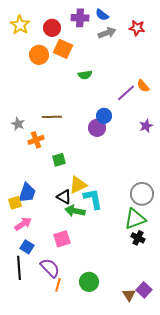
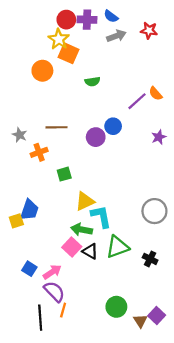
yellow star: (20, 25) -> (59, 39), moved
red circle: (52, 28) -> (66, 20), moved
orange circle: (39, 55) -> (42, 71), moved
purple circle: (97, 128) -> (96, 137), moved
black triangle: (64, 197) -> (90, 251), moved
green triangle: (135, 219) -> (117, 247), moved
pink arrow: (23, 224) -> (52, 272), moved
pink square: (62, 239) -> (72, 247), moved, turned -30
black line: (19, 268) -> (40, 318), moved
green circle: (89, 282) -> (116, 307), moved

